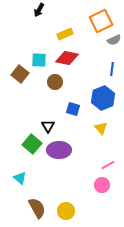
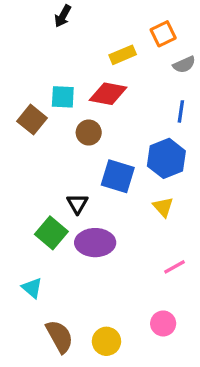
orange square: (101, 21) -> (163, 34), size x0.7
yellow rectangle: (65, 34) -> (123, 55), moved
blue square: (73, 109) -> (118, 176), size x1.5
pink circle: (102, 185) -> (163, 323), moved

